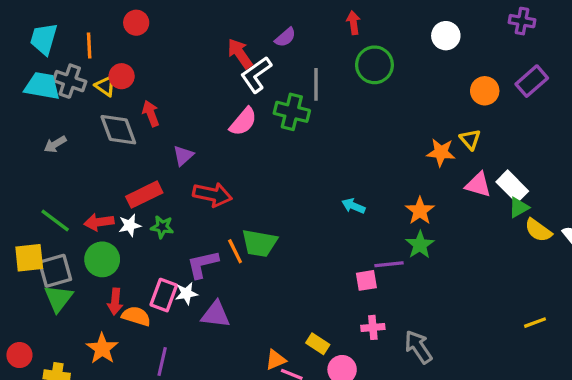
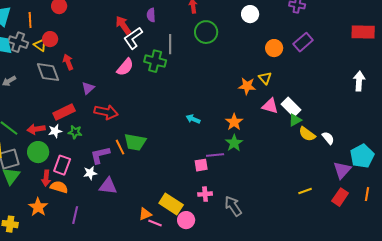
purple semicircle: (285, 37) -> (151, 15), turned 128
pink rectangle: (164, 295) -> (62, 165), moved
yellow rectangle: (318, 344) -> (171, 204), size x1.6

